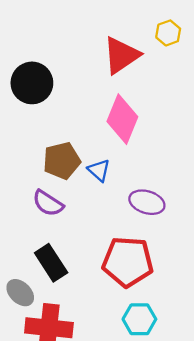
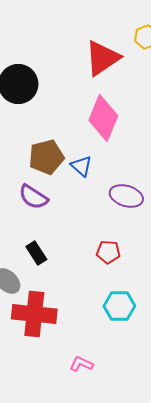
red pentagon: (128, 262) -> (108, 252), size x0.5
black rectangle: (51, 263) -> (36, 253), size x0.7

